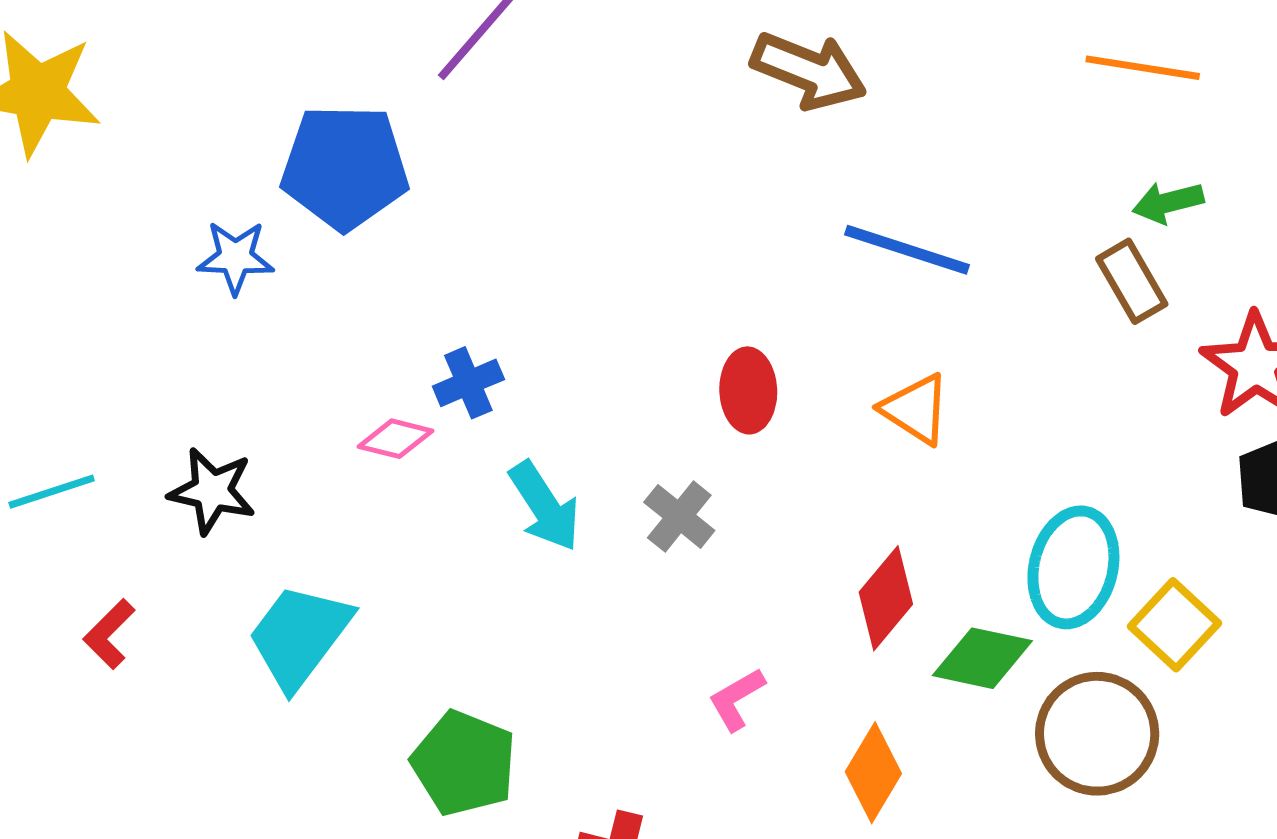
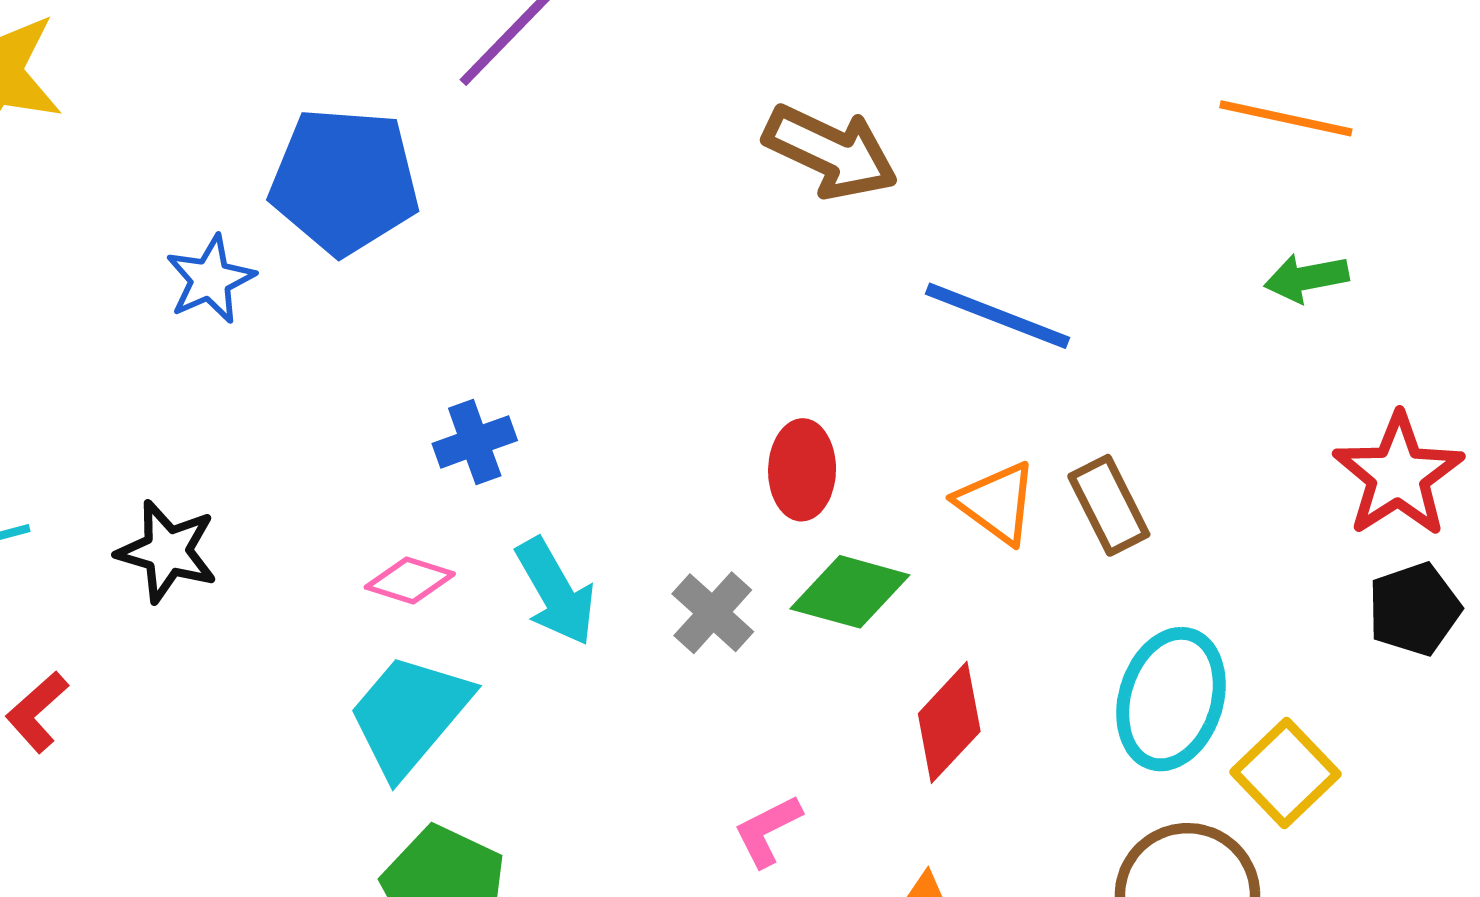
brown arrow: (809, 71) -> (831, 152), moved
blue star: (235, 257) -> (210, 279), turned -30
brown rectangle: (1132, 281) -> (1109, 505), moved
pink diamond: (396, 439) -> (410, 580), moved
cyan trapezoid: (299, 636) -> (409, 715), moved
green diamond: (982, 658) -> (850, 592), moved

